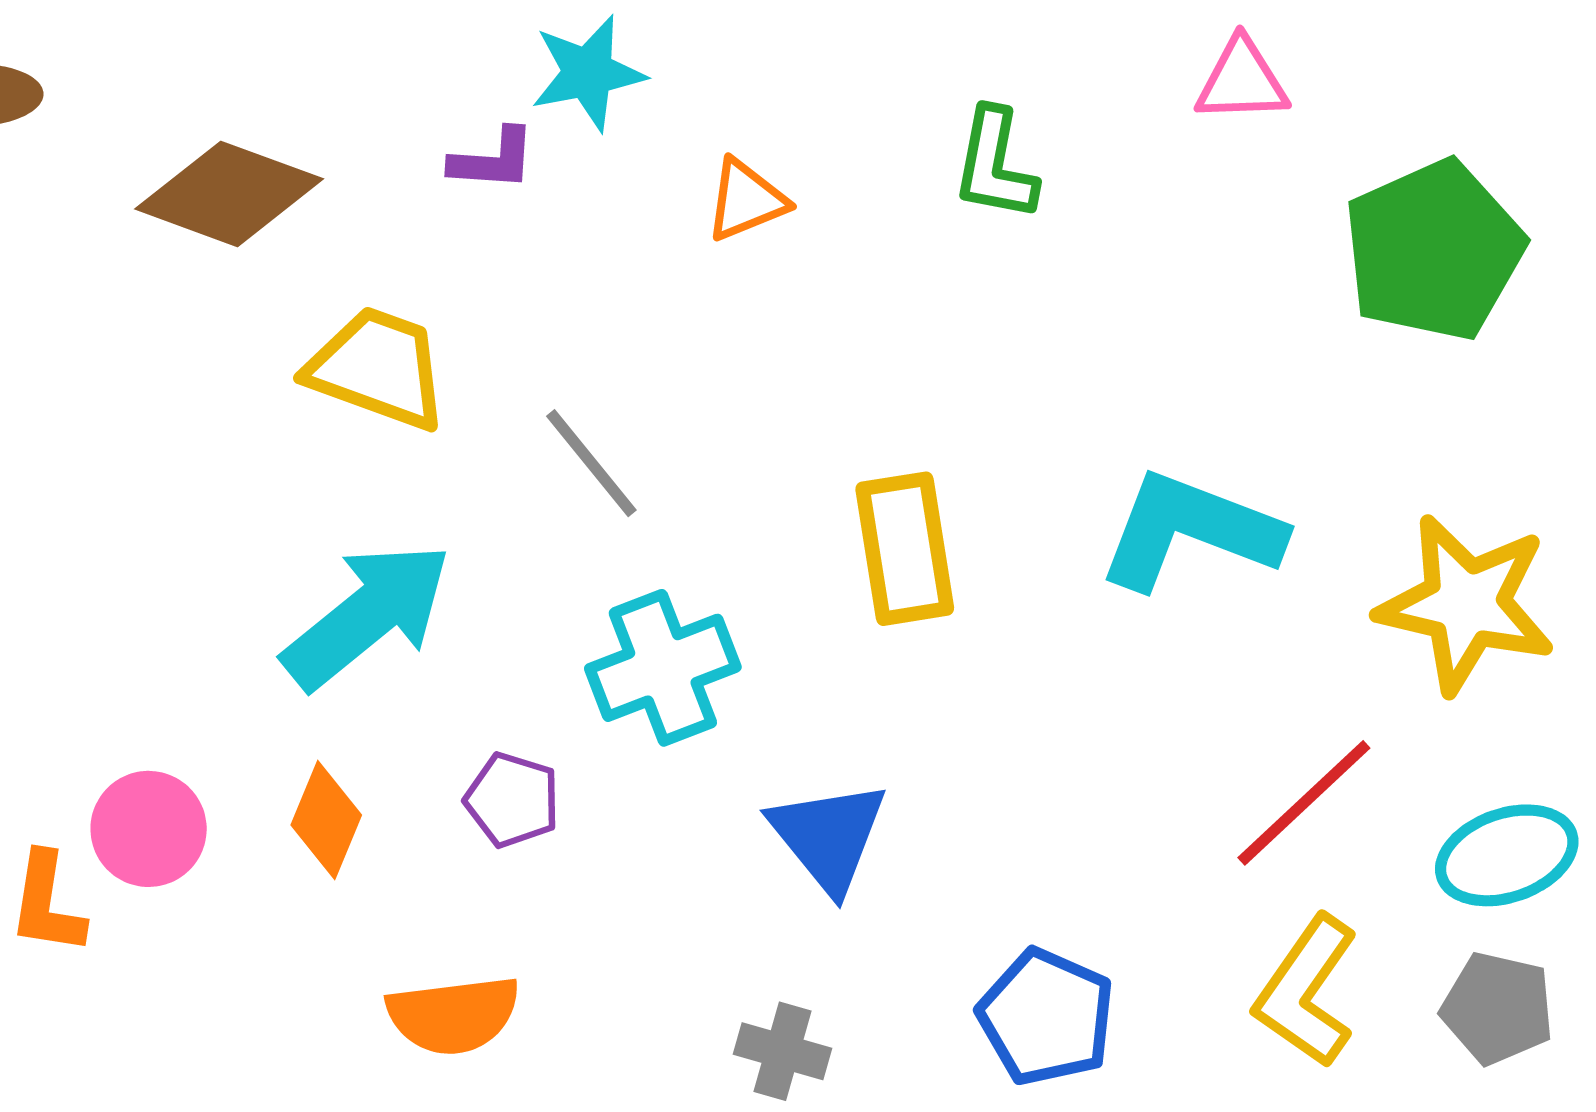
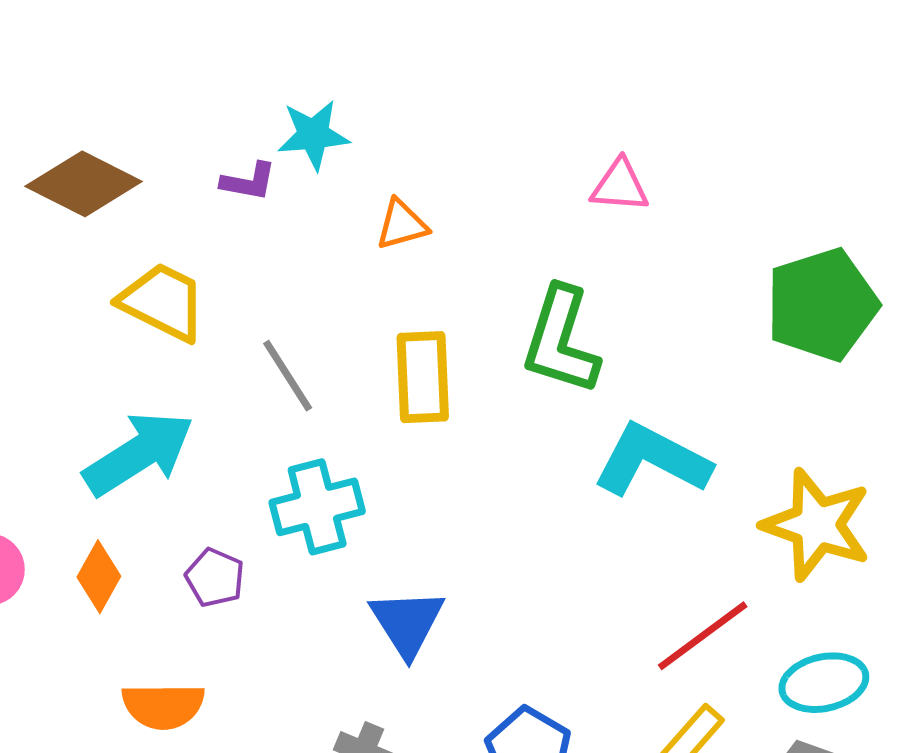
pink triangle: (1242, 81) -> (620, 186), moved
green L-shape: (995, 165) -> (561, 340), moved, size x1.5
yellow rectangle: (905, 549) -> (423, 377), moved

